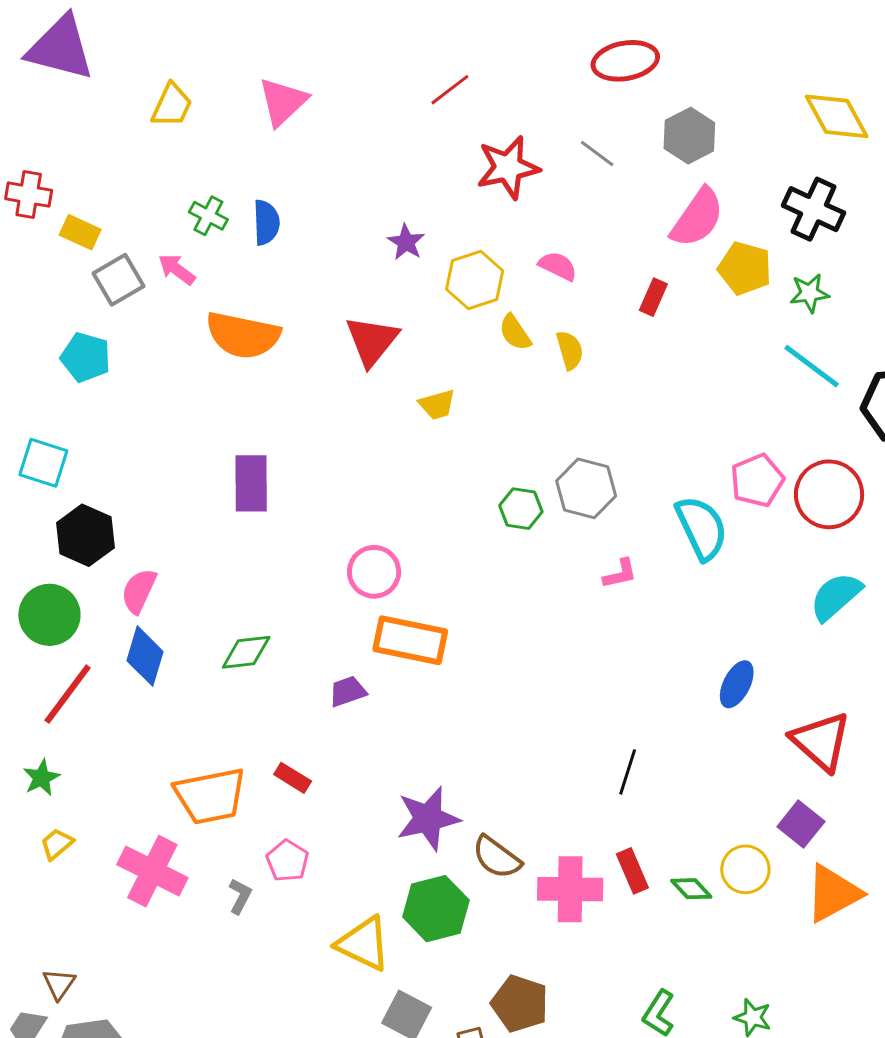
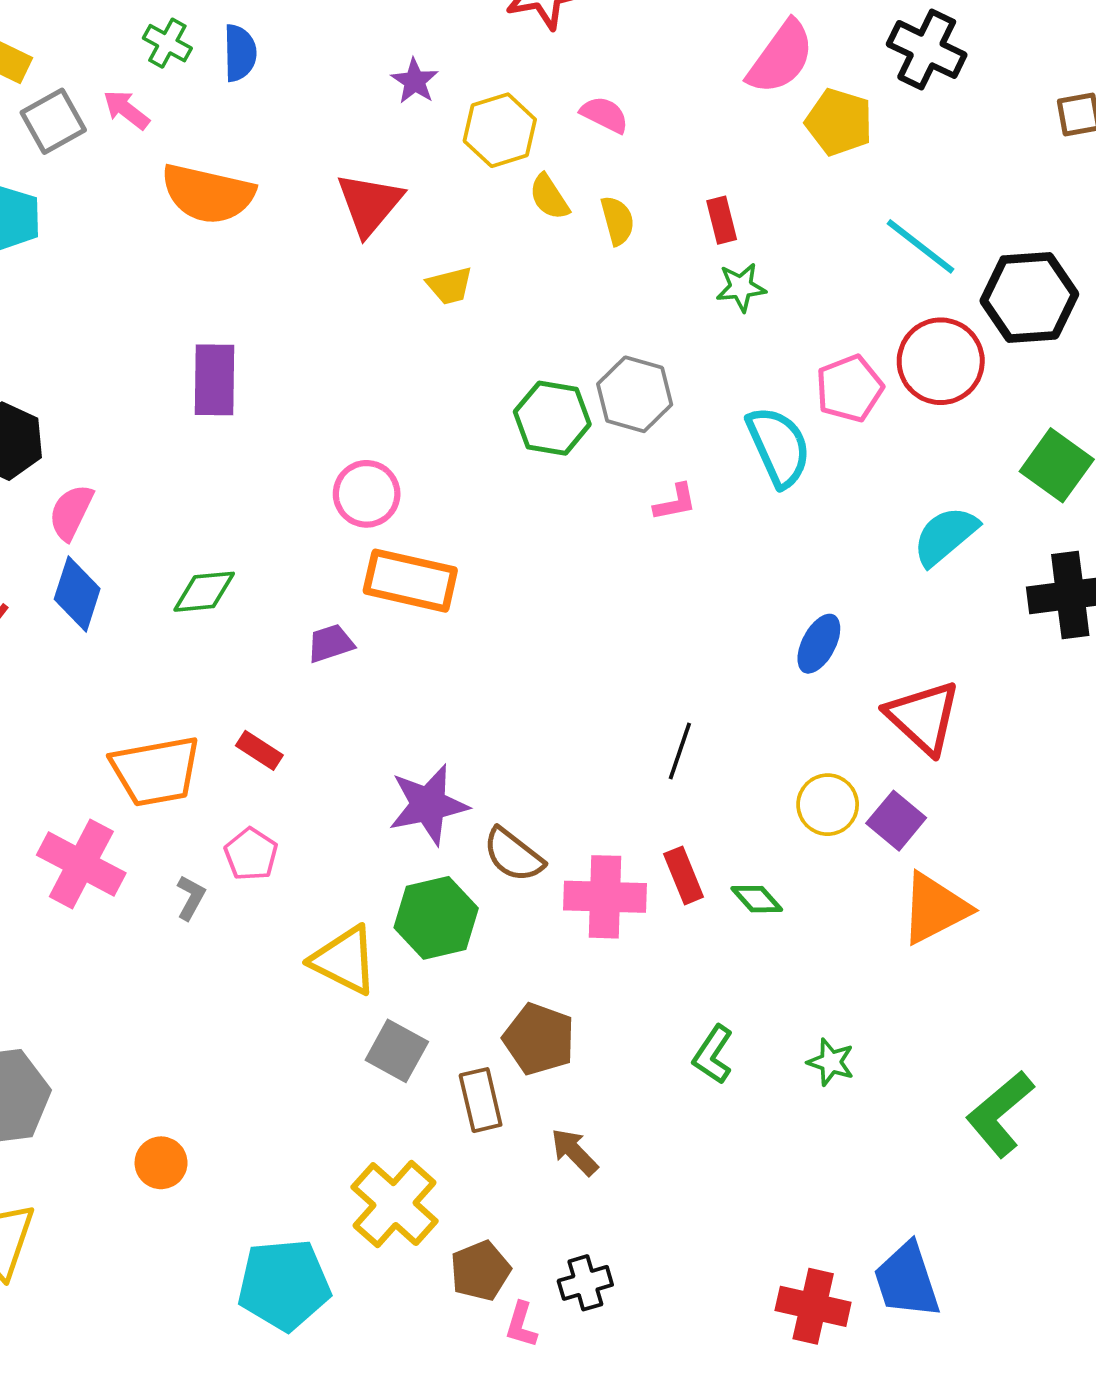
green star: (809, 293) -> (741, 287), moved
red rectangle: (653, 297) -> (722, 220), moved, turned -39
red circle: (829, 494) -> (941, 361), moved
green hexagon: (521, 509) -> (552, 418), size x1.4
yellow circle: (745, 869) -> (828, 805), moved

